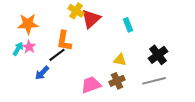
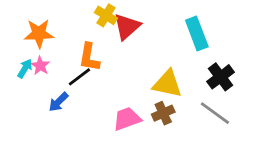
cyan rectangle: (128, 25) -> (197, 34), moved, size x1.6
yellow triangle: (120, 60) -> (167, 84), size x1.6
gray line: (154, 81) -> (215, 113), turned 50

